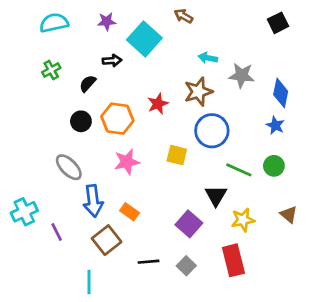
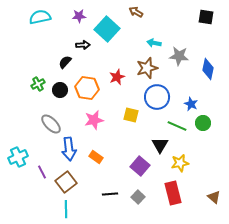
black square: (278, 23) -> (206, 17), turned 35
green cross: (51, 70) -> (38, 84), moved
blue star: (275, 125) -> (191, 104), moved
brown triangle: (289, 214) -> (214, 197), moved
brown square: (107, 240) -> (66, 182), moved

